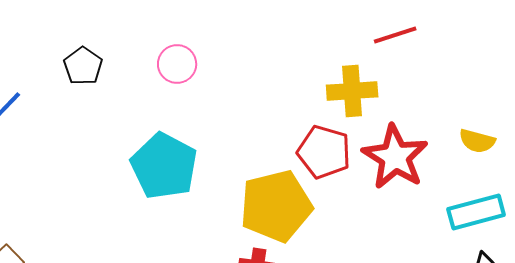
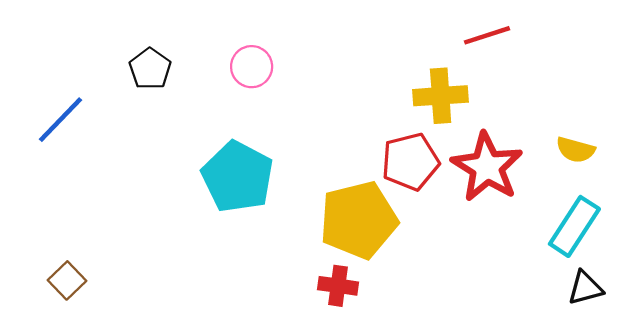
red pentagon: (324, 152) -> (410, 162), turned -30
cyan rectangle: (476, 212) -> (574, 226), turned -42

